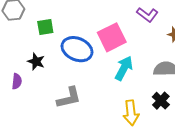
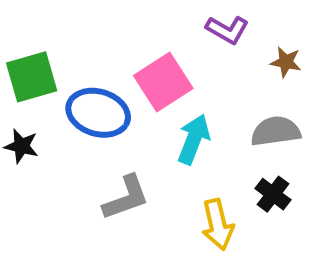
green square: (45, 27) -> (32, 77), size x1.5
gray L-shape: (69, 98) -> (126, 198), moved

